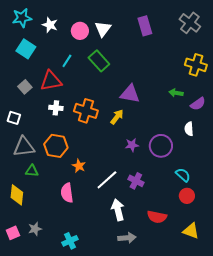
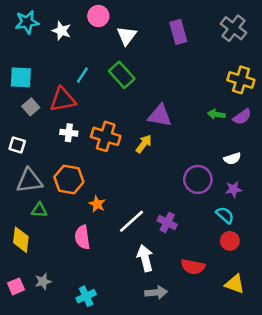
pink circle: (80, 31) -> (98, 16), moved
cyan square: (26, 49) -> (21, 77), moved, turned -30
purple semicircle: (198, 104) -> (242, 117), moved
white semicircle: (189, 129) -> (232, 159), turned -104
purple star: (132, 145) -> (234, 189), moved

